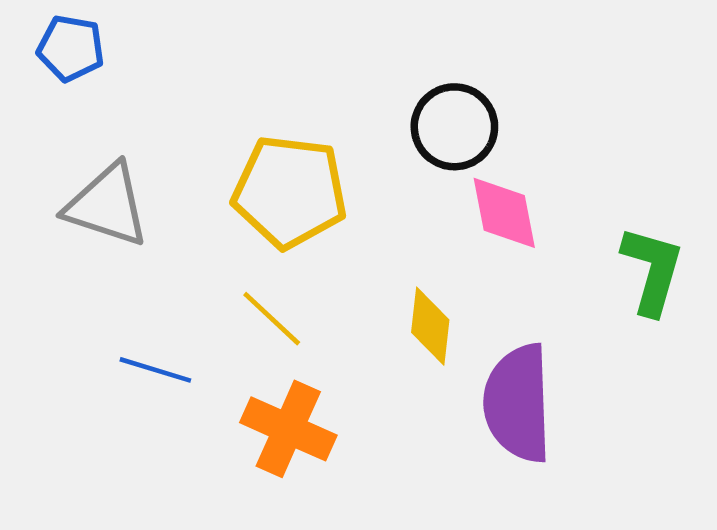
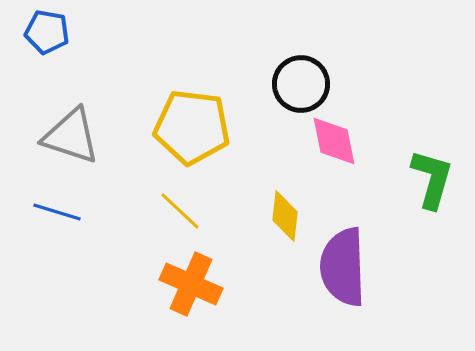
blue line: (155, 370) -> (57, 212), moved

